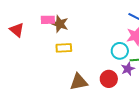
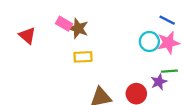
pink rectangle: (48, 20) -> (64, 24), turned 32
cyan circle: (120, 51) -> (149, 41), moved

